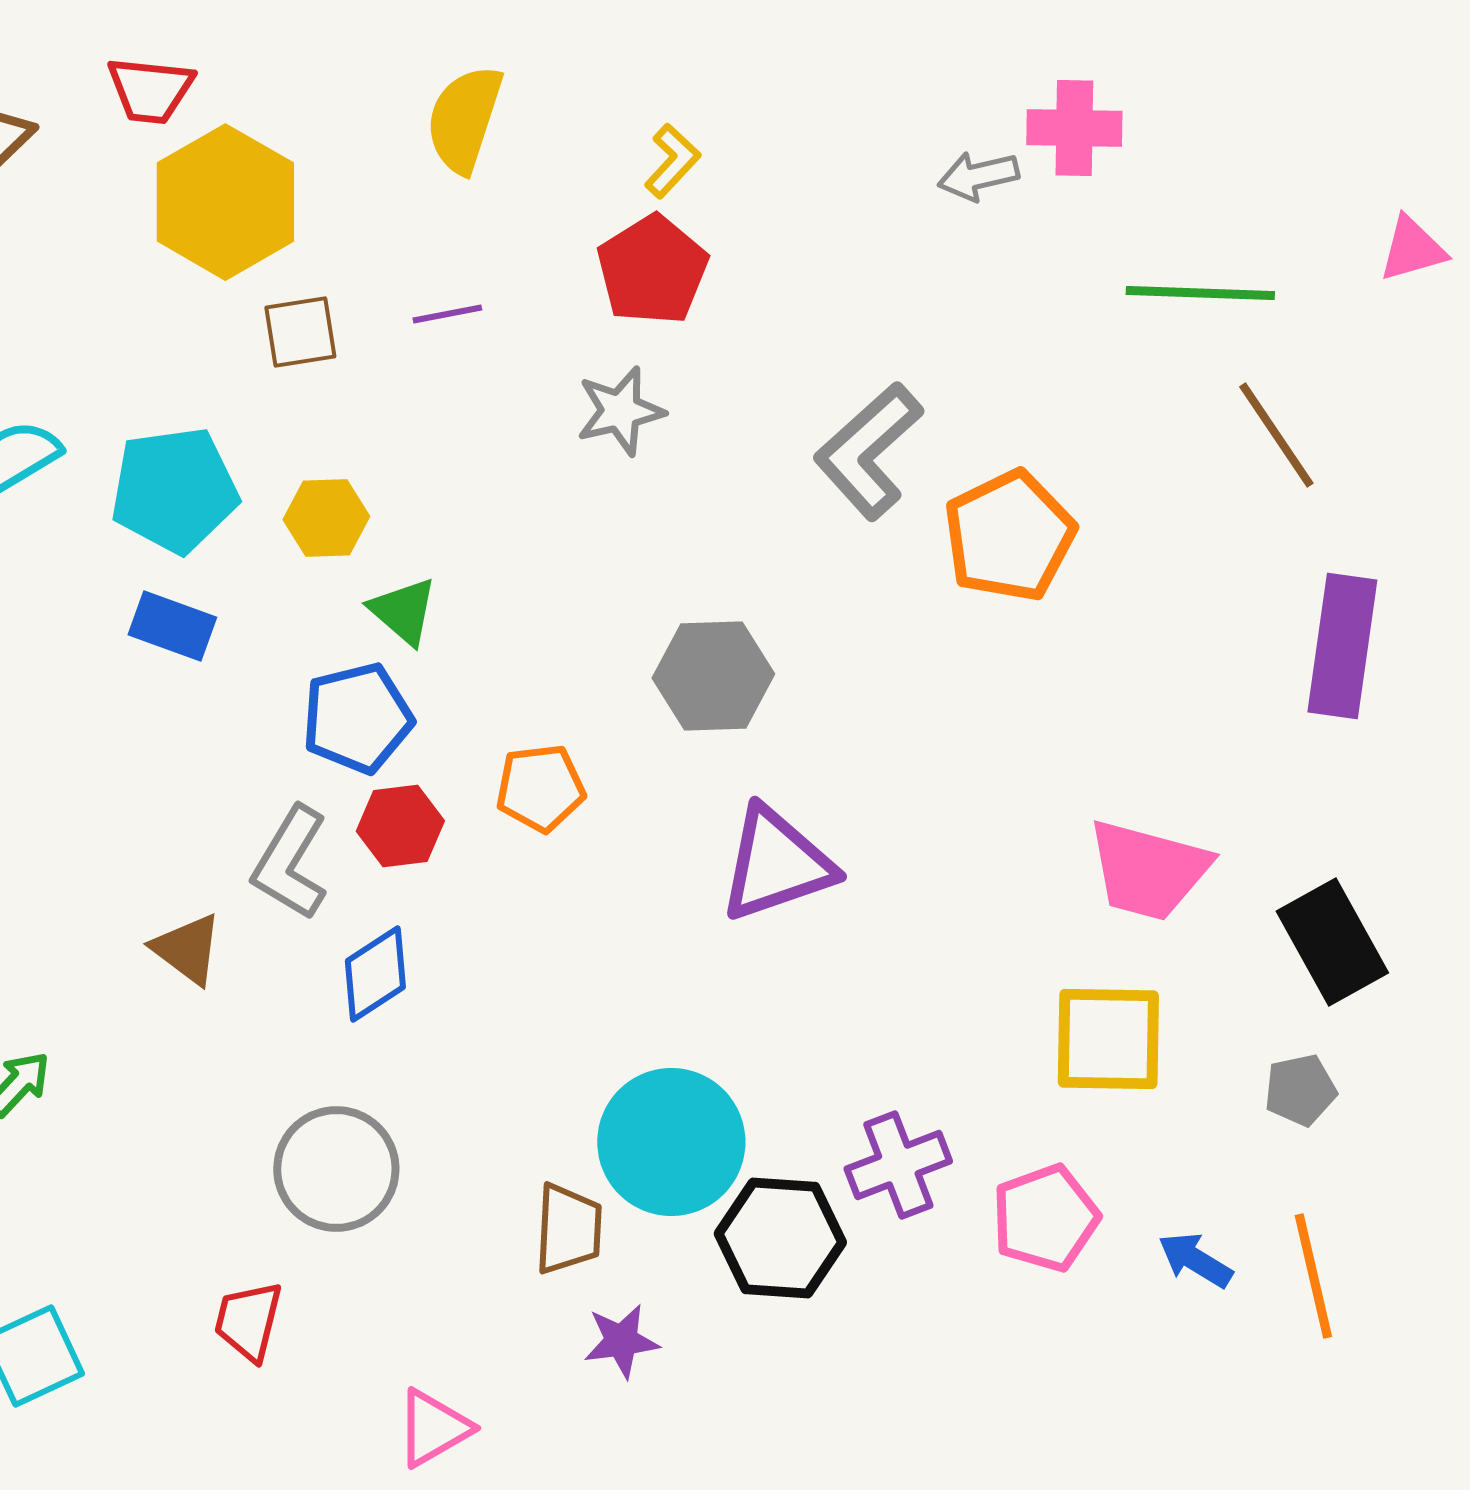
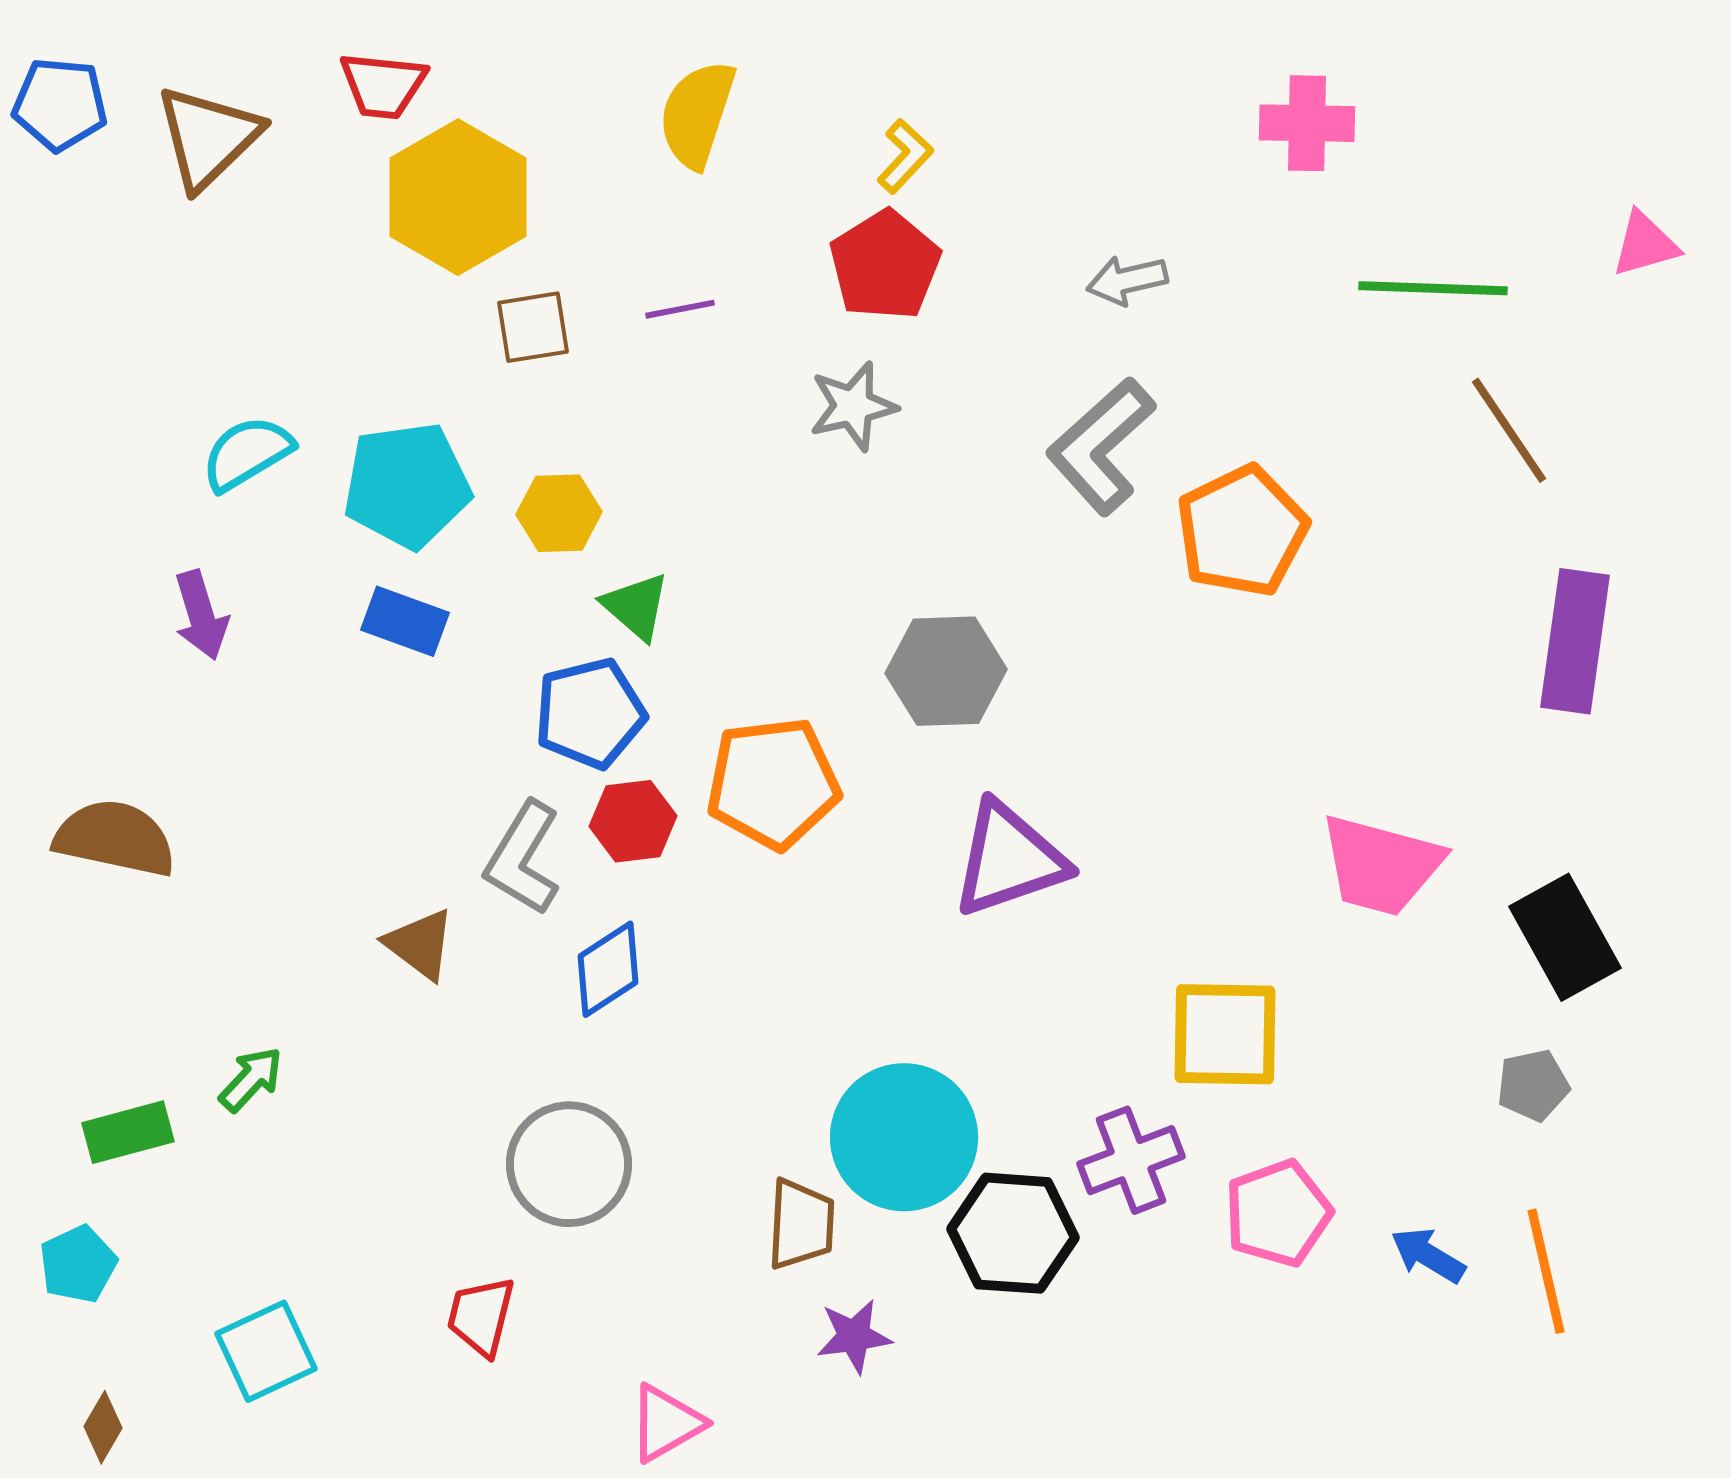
gray arrow: (978, 176) -> (1127, 280), moved
orange pentagon: (540, 788) -> (773, 783), size x1.5
yellow square: (1108, 1039) -> (1225, 1034), moved

